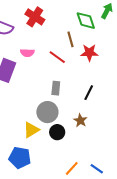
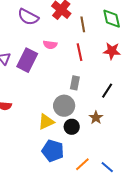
brown line: (70, 39) -> (83, 24), moved
red line: (57, 57) -> (79, 52), turned 36
blue pentagon: (20, 158) -> (53, 151), moved

